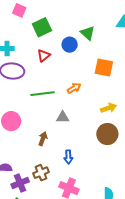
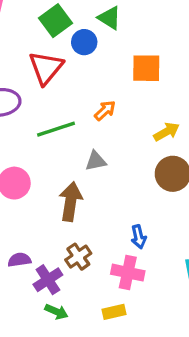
green square: (42, 27) -> (56, 21), moved
red triangle: (44, 56) -> (46, 68), size x1.6
brown arrow: (43, 139) -> (71, 202), size x1.6
blue arrow: (68, 157) -> (139, 237), moved

